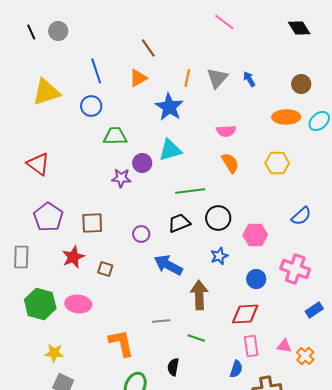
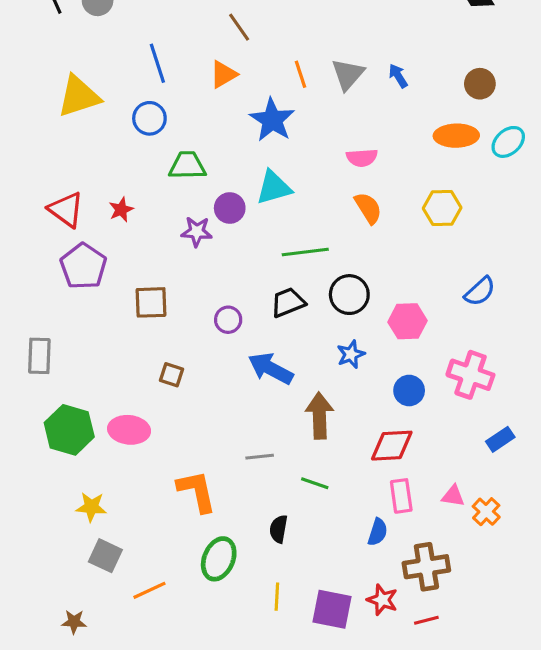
orange line: (187, 78) -> (301, 74), turned -30
purple pentagon: (48, 217) -> (83, 266), moved
red star: (73, 257) -> (121, 210), moved, size x0.7

